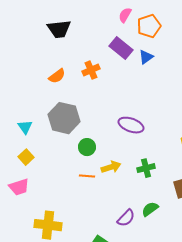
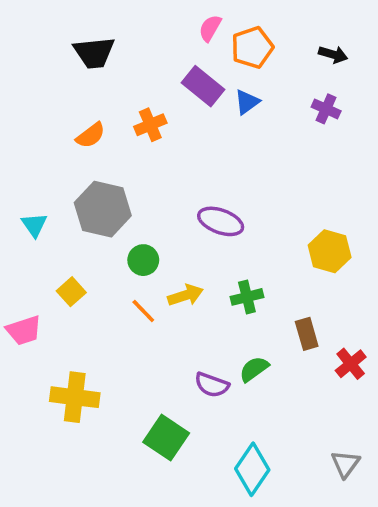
yellow square: (26, 157) -> (71, 292), moved
orange line: (87, 176) -> (143, 311), turned 42
purple semicircle: (126, 218) -> (212, 385), turned 66

